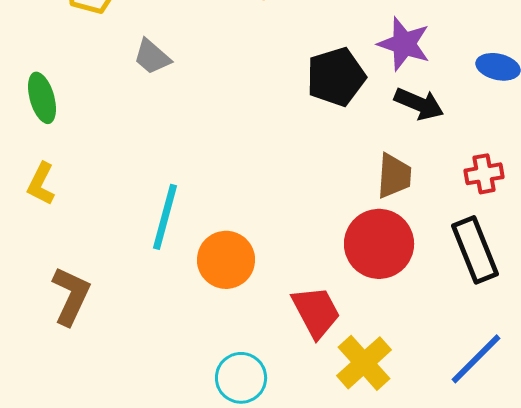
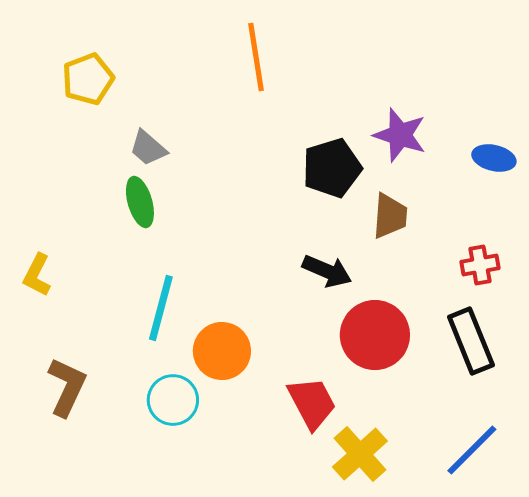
green ellipse: (42, 98) -> (140, 202), moved
black arrow: (419, 104) -> (327, 271), moved
brown trapezoid: (394, 176) -> (390, 216), moved
cyan circle: (241, 378) -> (173, 400), moved

